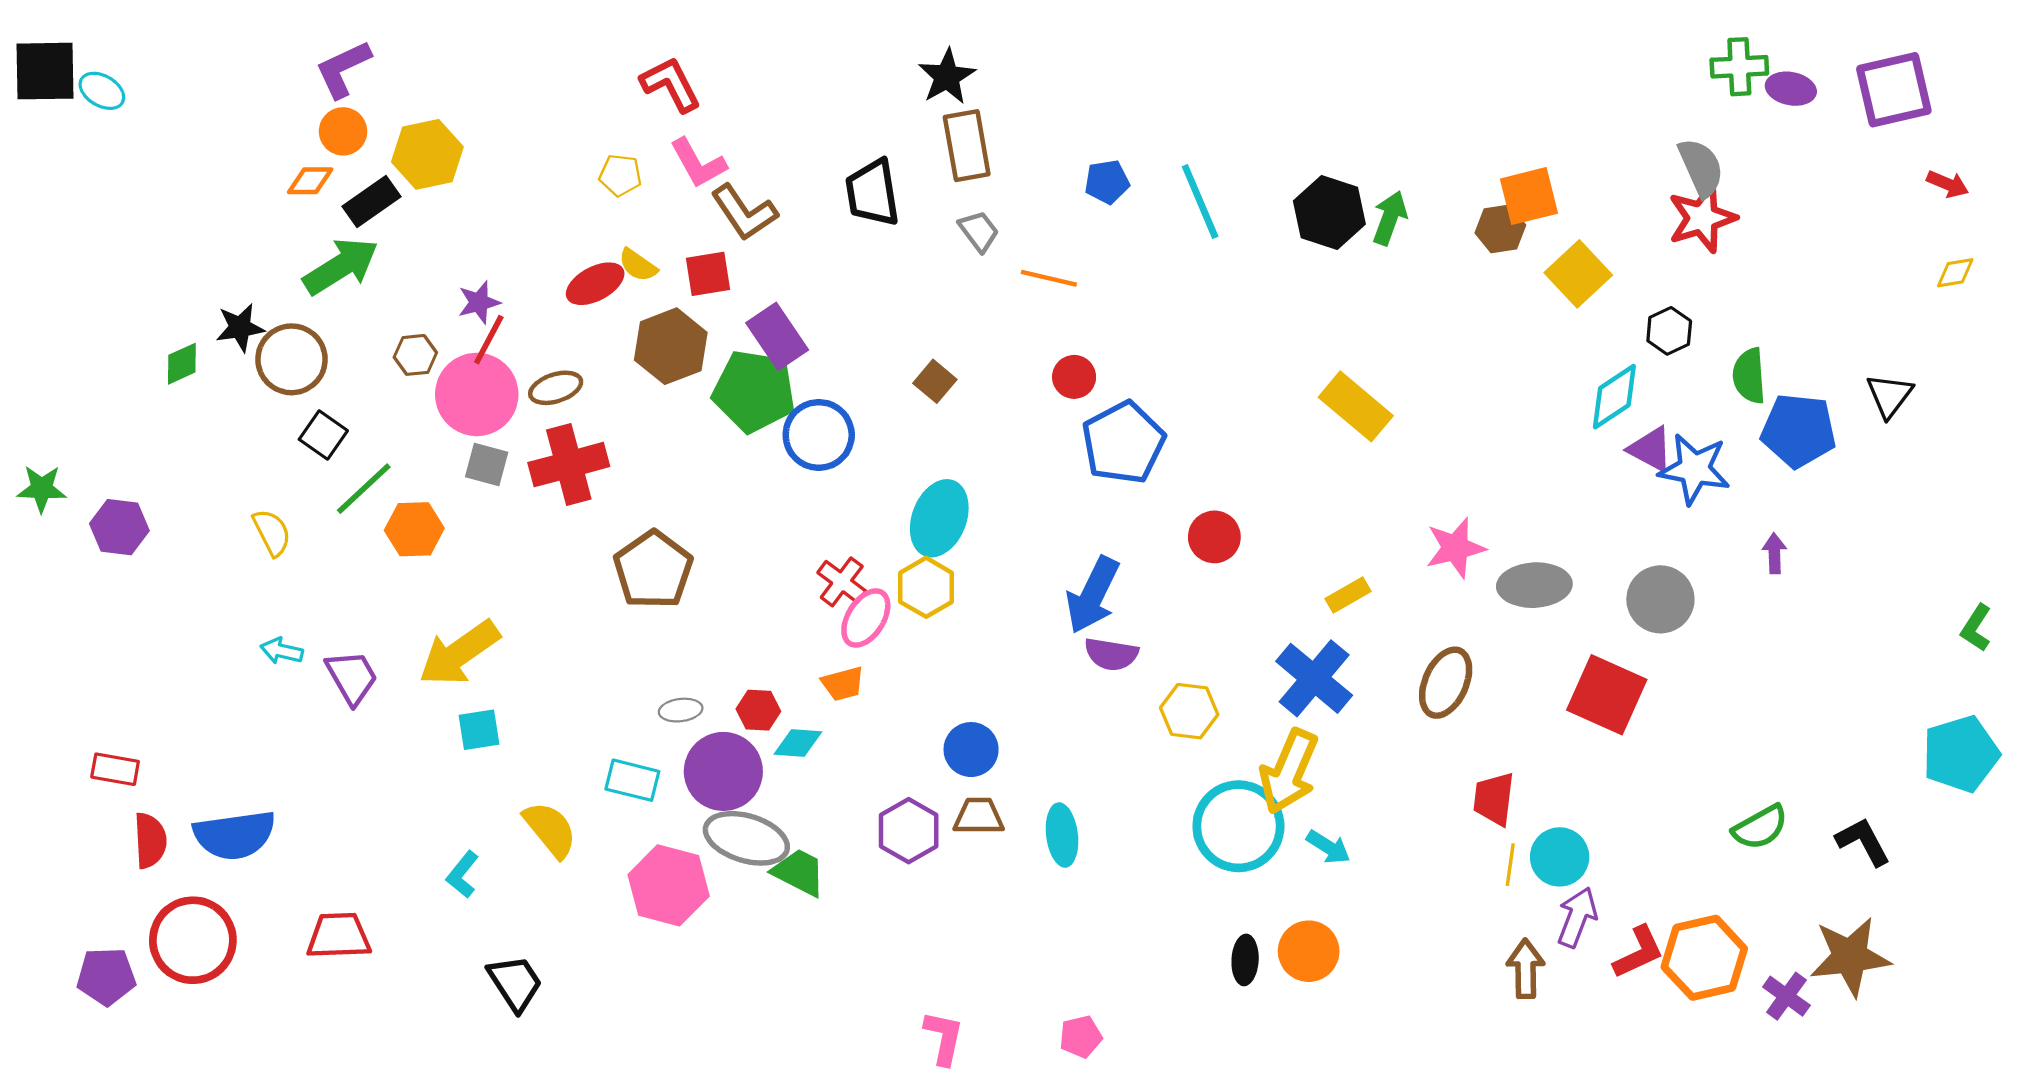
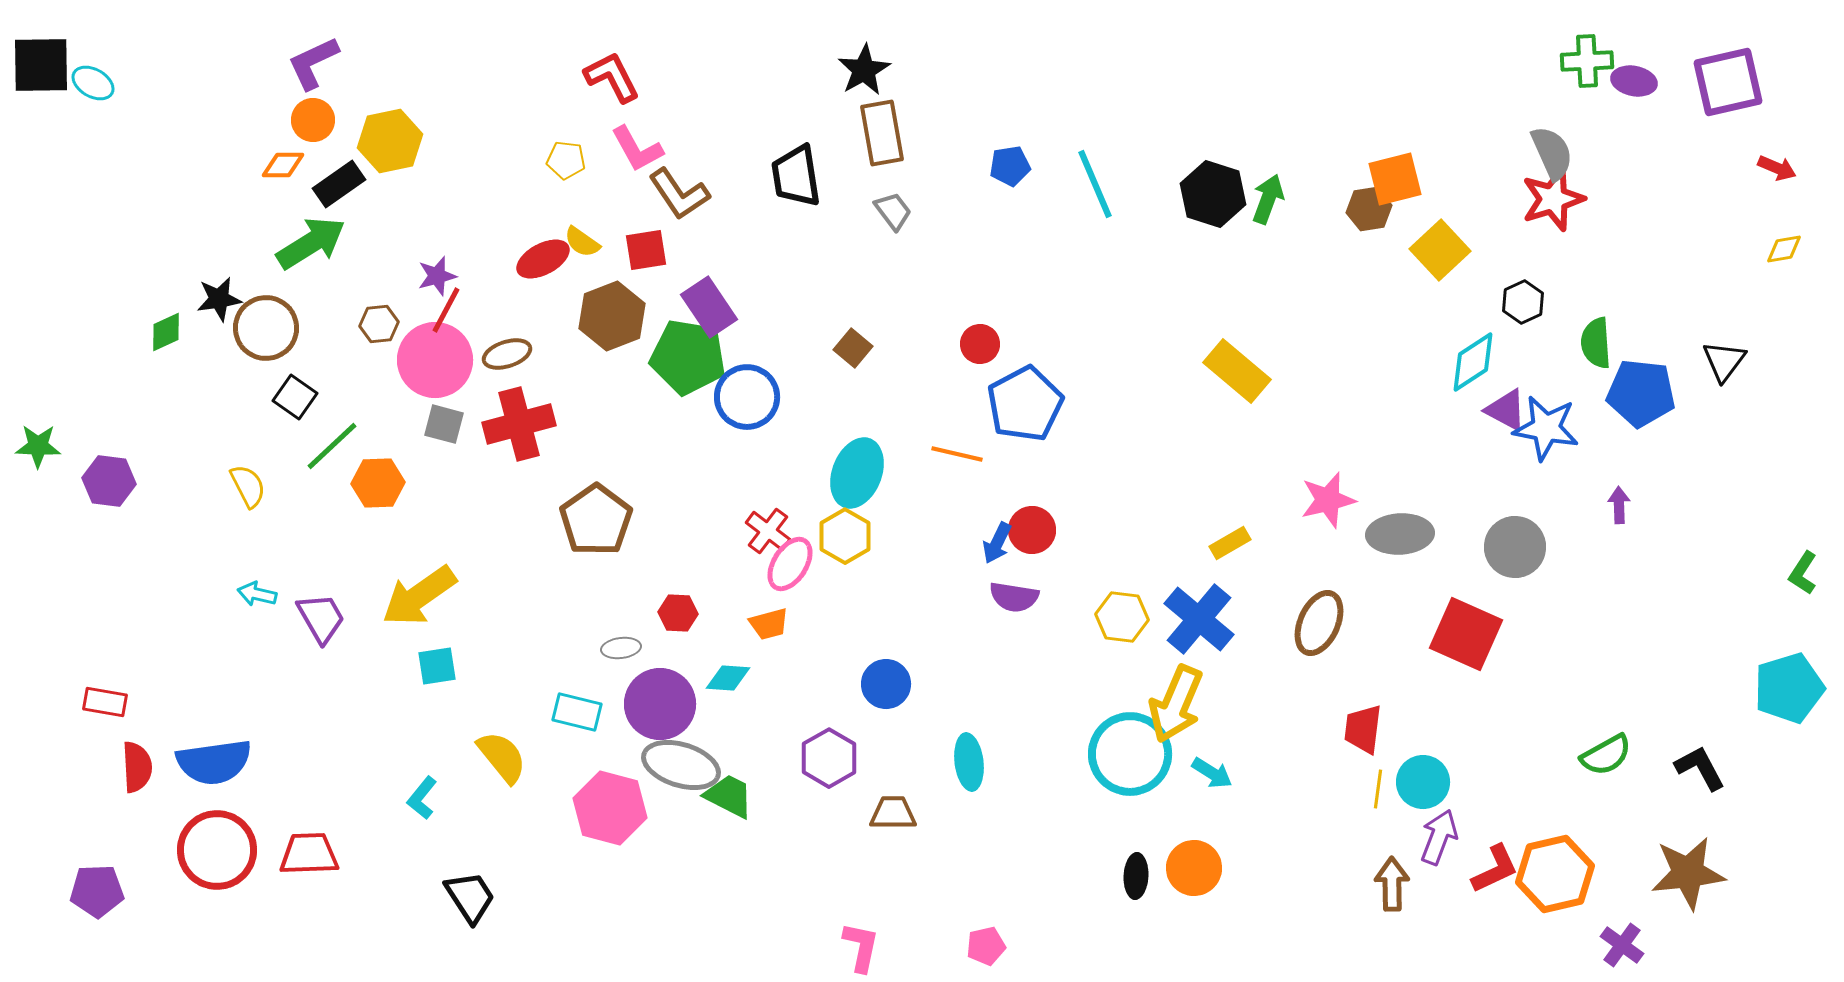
orange line: (1049, 278) -> (957, 454), moved
red circle: (1214, 537) -> (1032, 530), moved
blue arrow: (1093, 595) -> (997, 543), size x0.6
red hexagon: (758, 710) -> (678, 613), moved
yellow hexagon: (1189, 711) -> (1122, 617), moved
brown trapezoid: (979, 816) -> (893, 813), moved
red circle: (193, 940) -> (217, 850), moved
purple cross: (1786, 996) -> (1622, 945), moved

